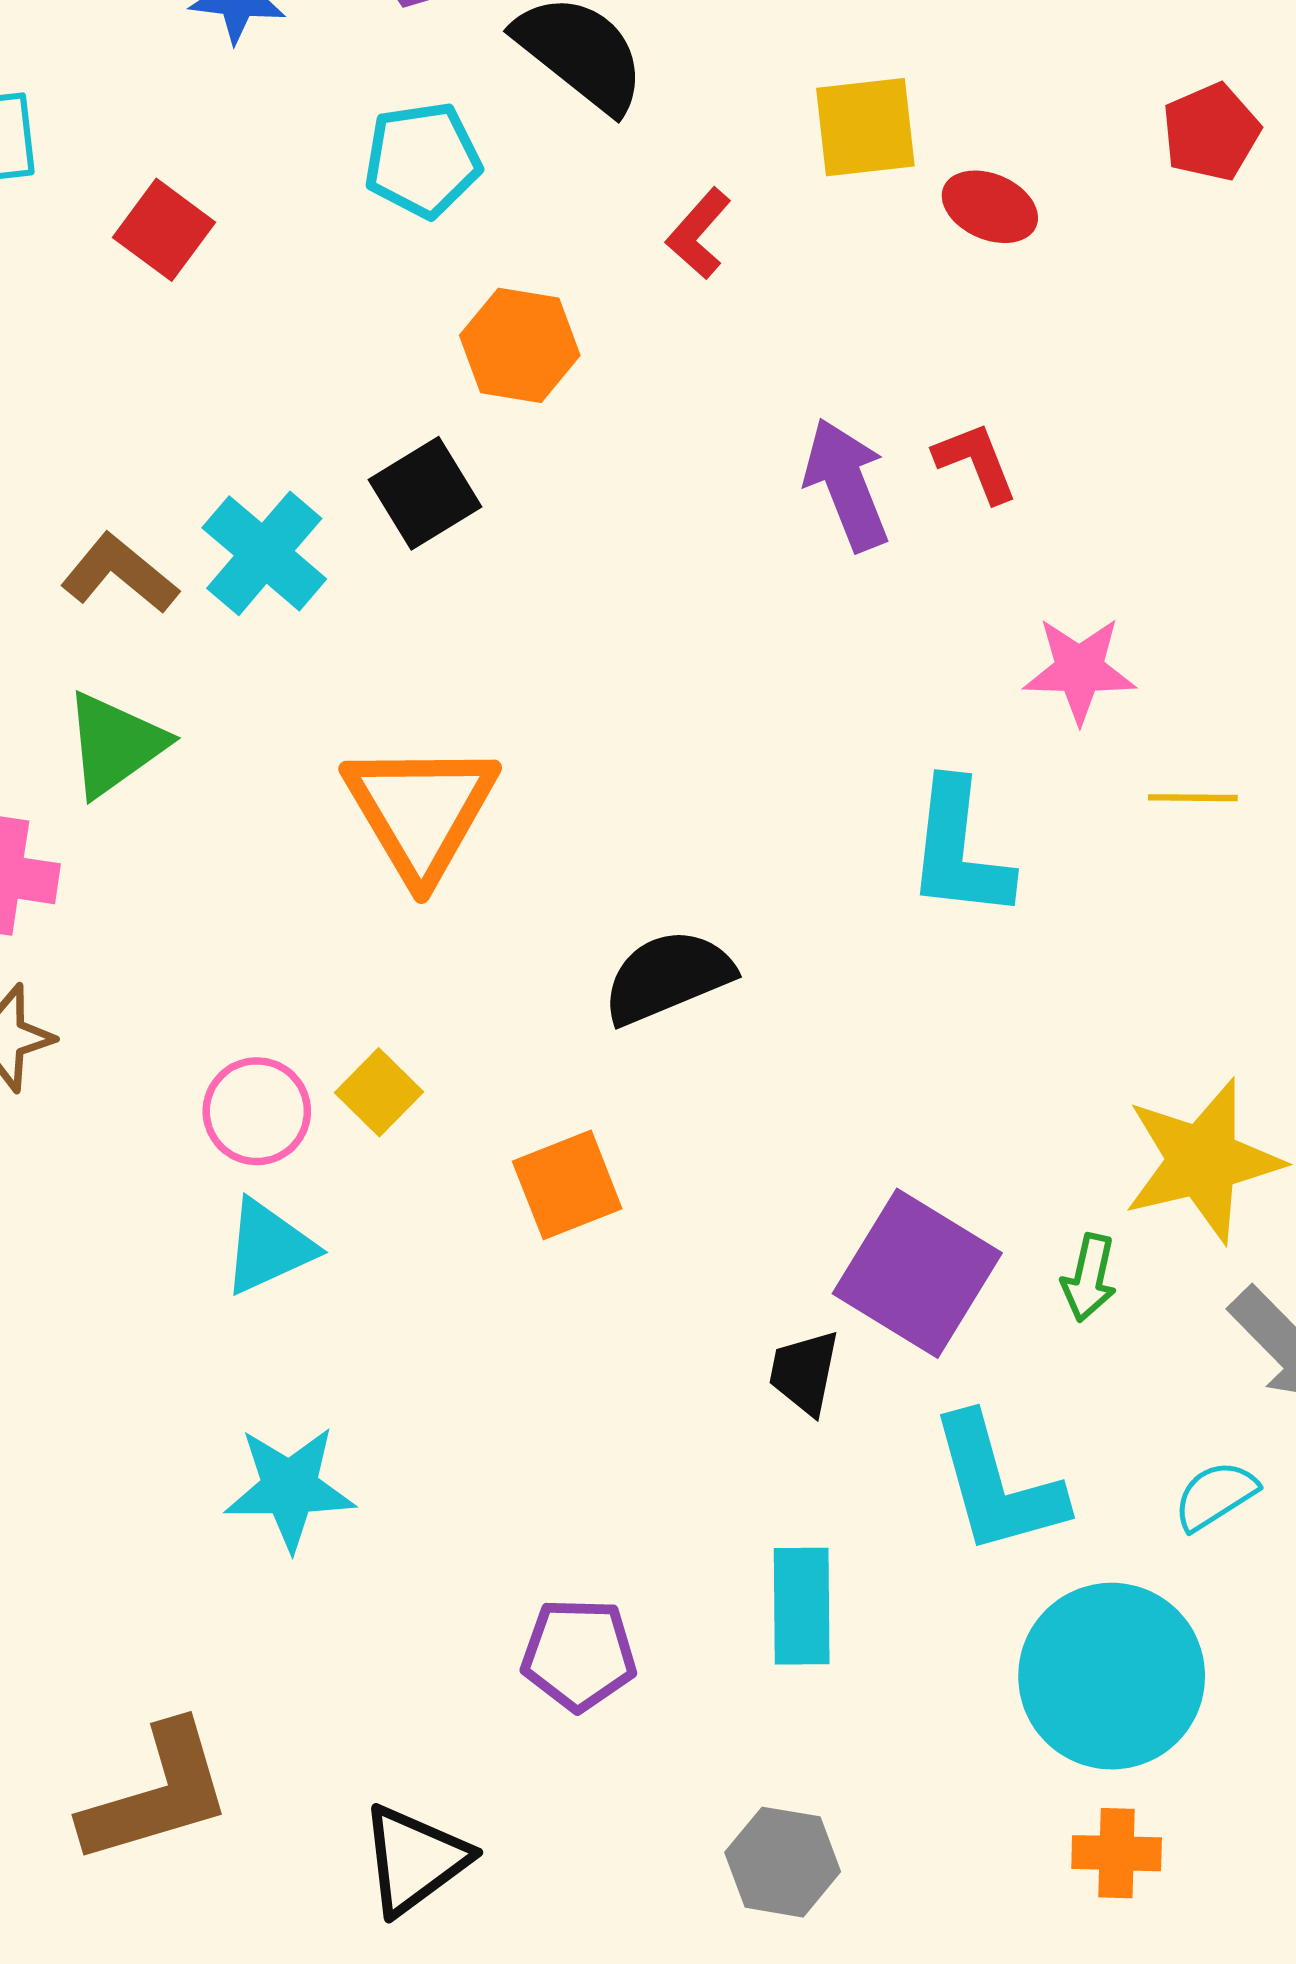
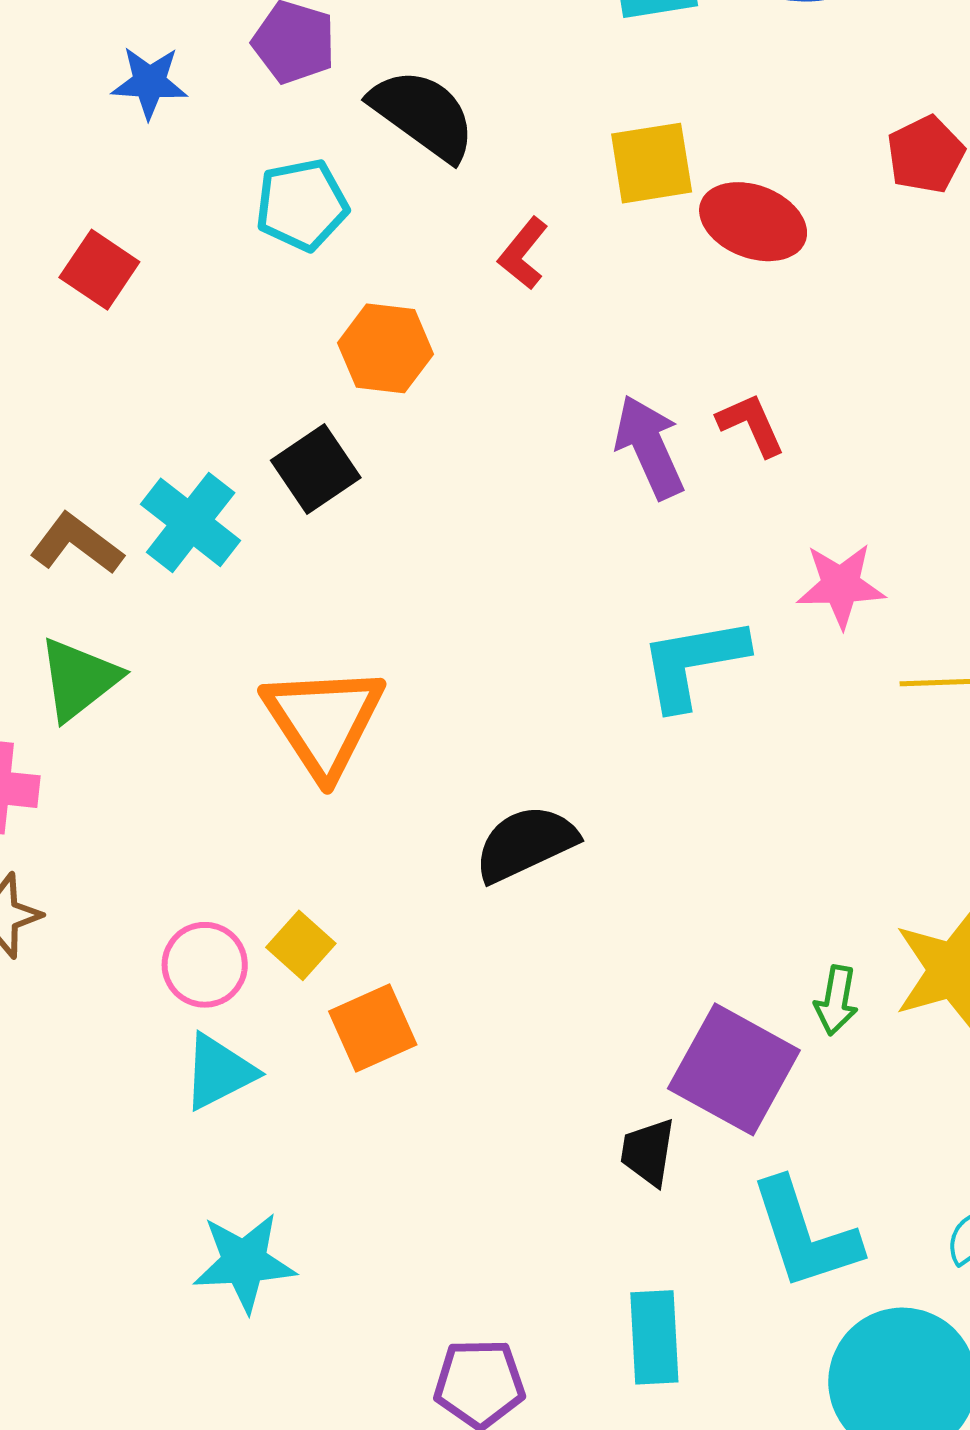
red ellipse: (990, 207) -> (753, 222), size x1.4
cyan L-shape: (959, 850) -> (693, 663), moved, turned 76
orange square: (567, 1185) -> (373, 1028), moved
green arrow: (1089, 1278) -> (836, 1000), moved

